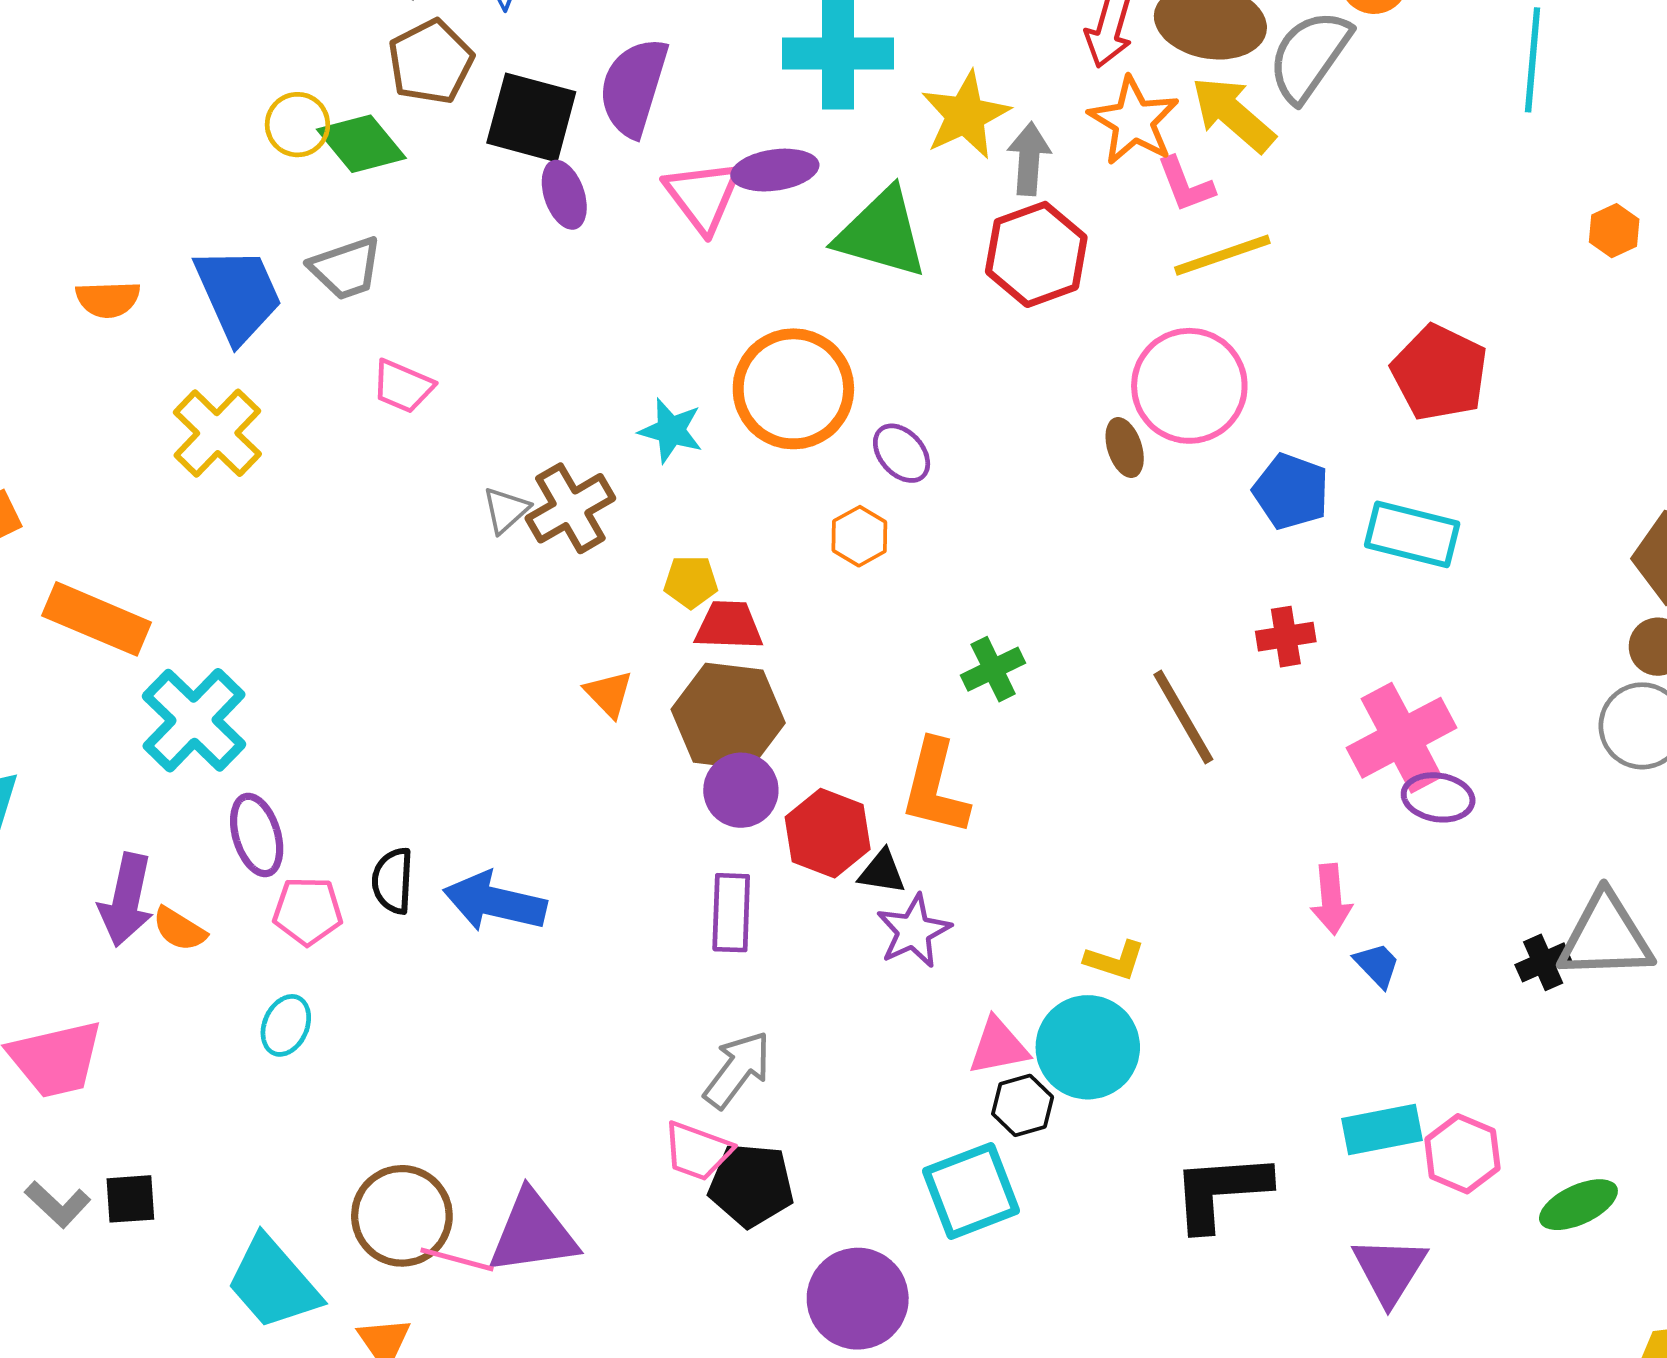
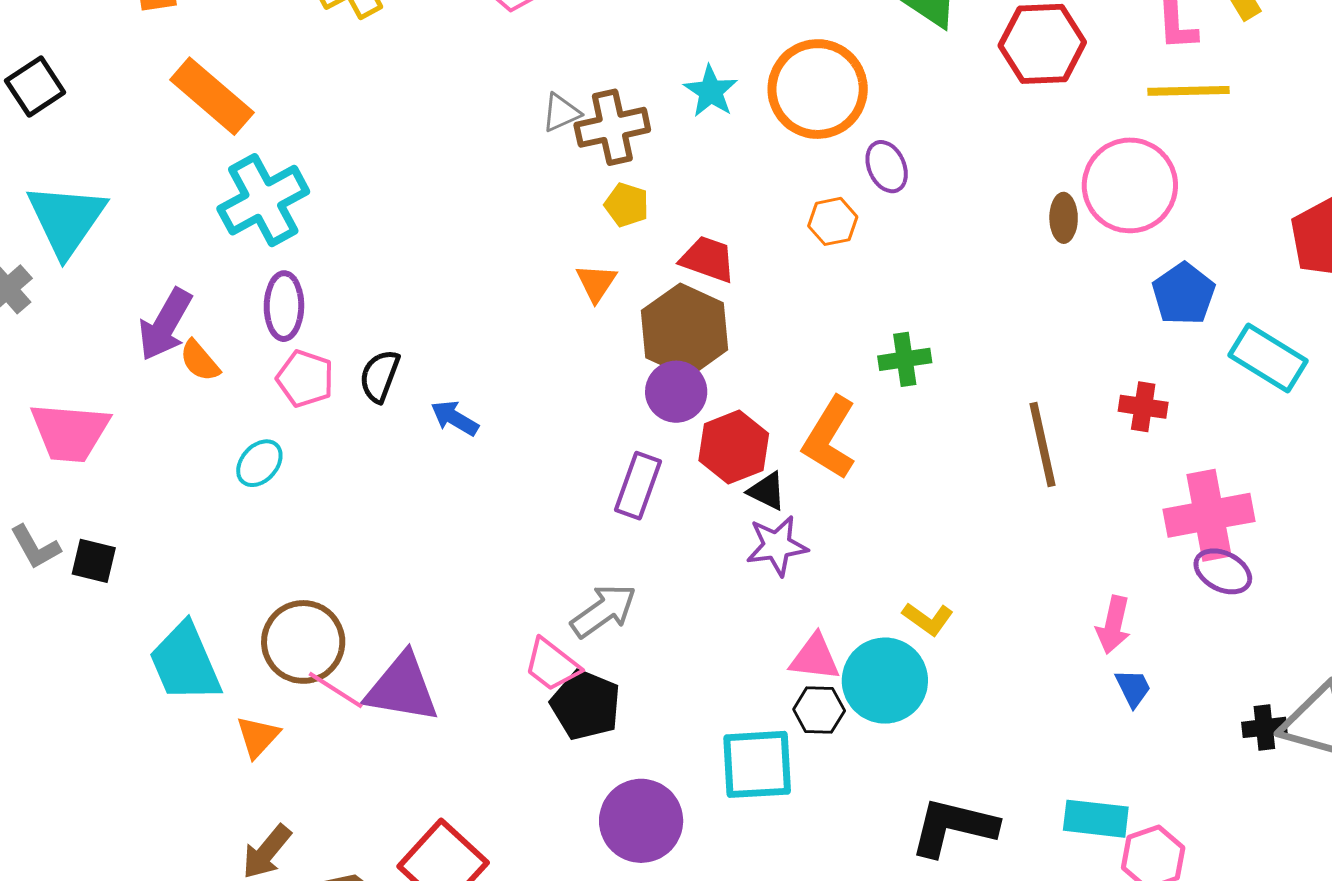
yellow pentagon: (691, 582) -> (627, 205), moved
blue arrow: (495, 902) -> (455, 418), size x0.6

